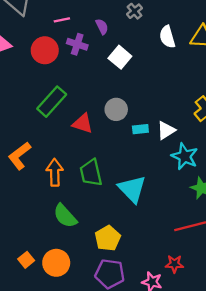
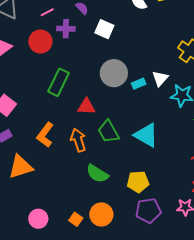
gray circle: (116, 109) -> (114, 73), size x1.4
red triangle: (83, 123) -> (86, 107), moved
yellow pentagon: (108, 238) -> (138, 182), turned -30

